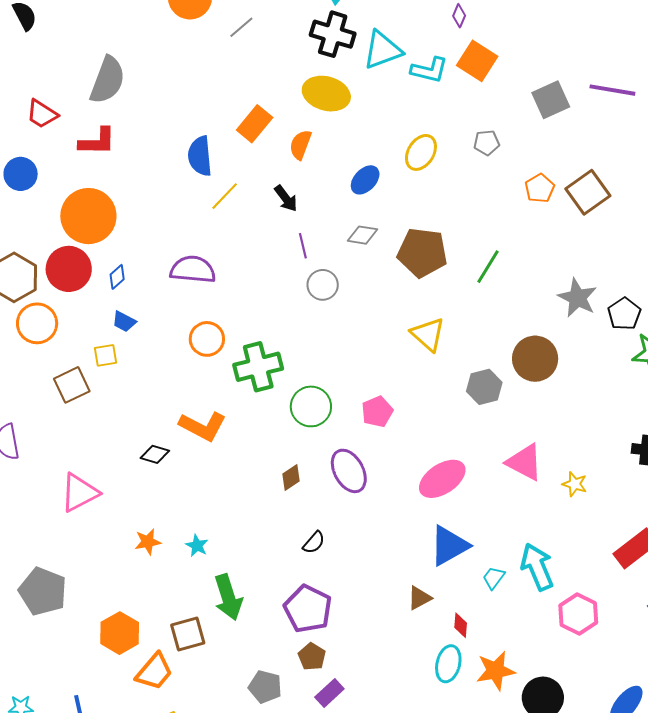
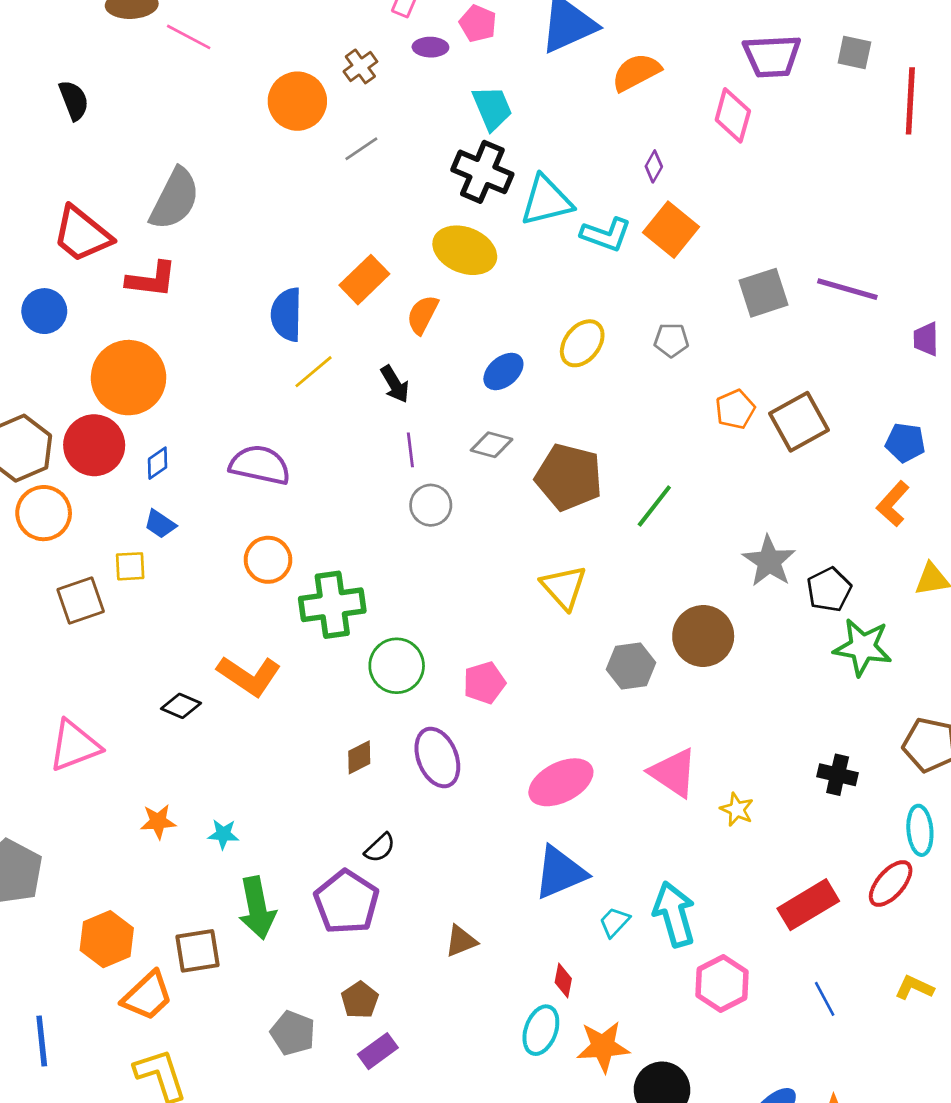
red trapezoid: (42, 114) -> (82, 234), size x1.4
cyan star: (197, 546) -> (223, 834), turned -30
brown triangle: (419, 598) -> (461, 941), moved
purple pentagon: (308, 609) -> (346, 902), moved

